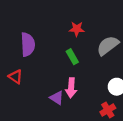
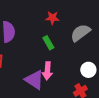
purple triangle: (57, 98) -> (34, 80), size x1.5

